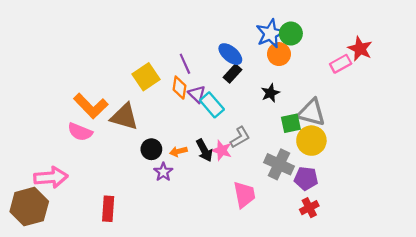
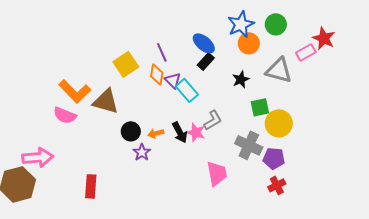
green circle: (291, 34) -> (276, 24), moved
gray triangle: (311, 112) -> (279, 70), moved

